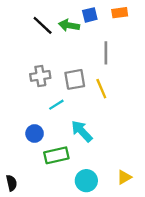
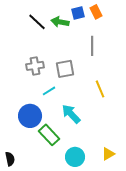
orange rectangle: (120, 13) -> (96, 12), moved, turned 72
yellow line: (101, 89) -> (100, 89), moved
blue circle: (35, 133) -> (30, 116), size x1.5
green rectangle: (56, 155) -> (49, 135), turned 60

